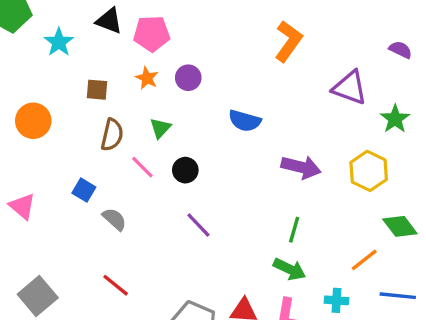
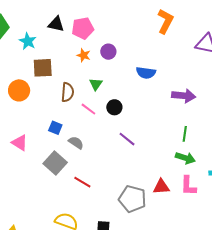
brown square: (97, 90) -> (43, 68), moved, size x1.5
gray square: (38, 296) -> (55, 163), moved

